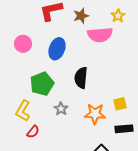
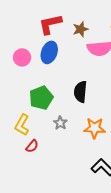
blue ellipse: (57, 49) -> (49, 52), moved

